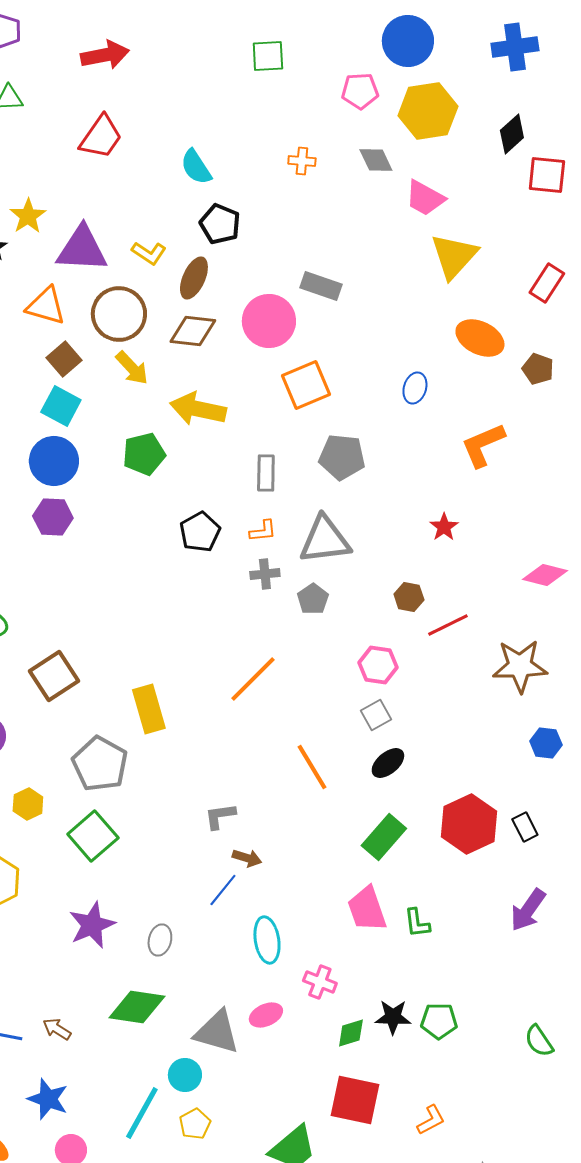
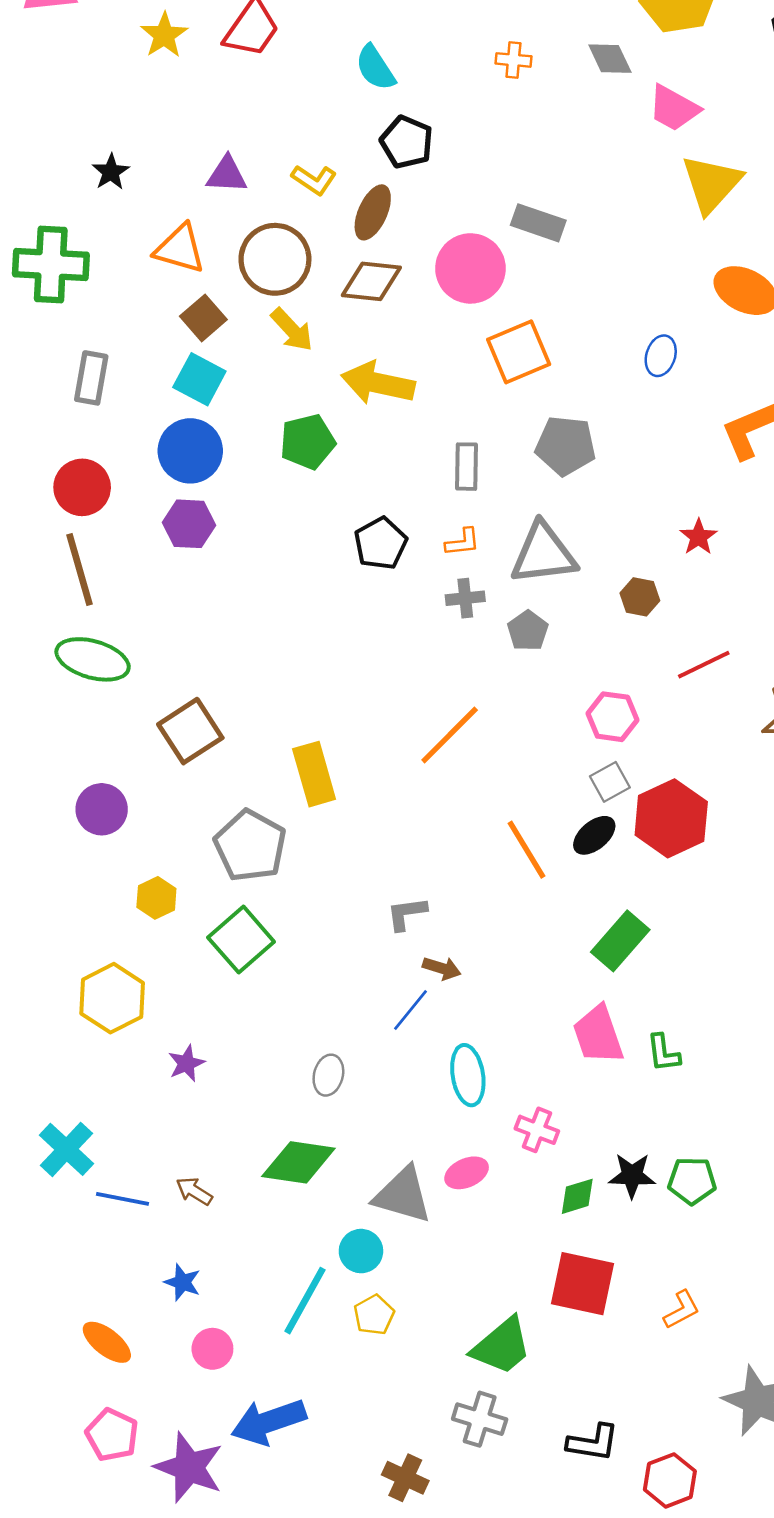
yellow star: (28, 216) -> (164, 35), moved
purple triangle: (82, 249) -> (227, 175), size x0.6
brown hexagon: (409, 597) -> (640, 597), moved
black ellipse: (388, 763) -> (594, 835), moved
red hexagon: (469, 824) -> (671, 818), moved
purple star: (92, 925) -> (186, 1063), moved, size x0.6
blue star: (48, 1099) -> (182, 1282), size x0.7

